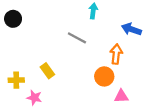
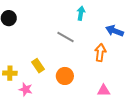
orange circle: (104, 76) -> (65, 76), moved

